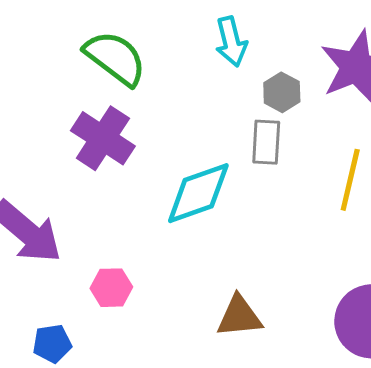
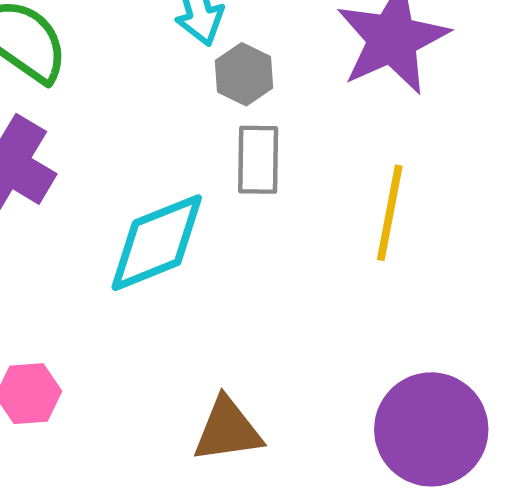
gray hexagon: (282, 92) -> (244, 74), moved

